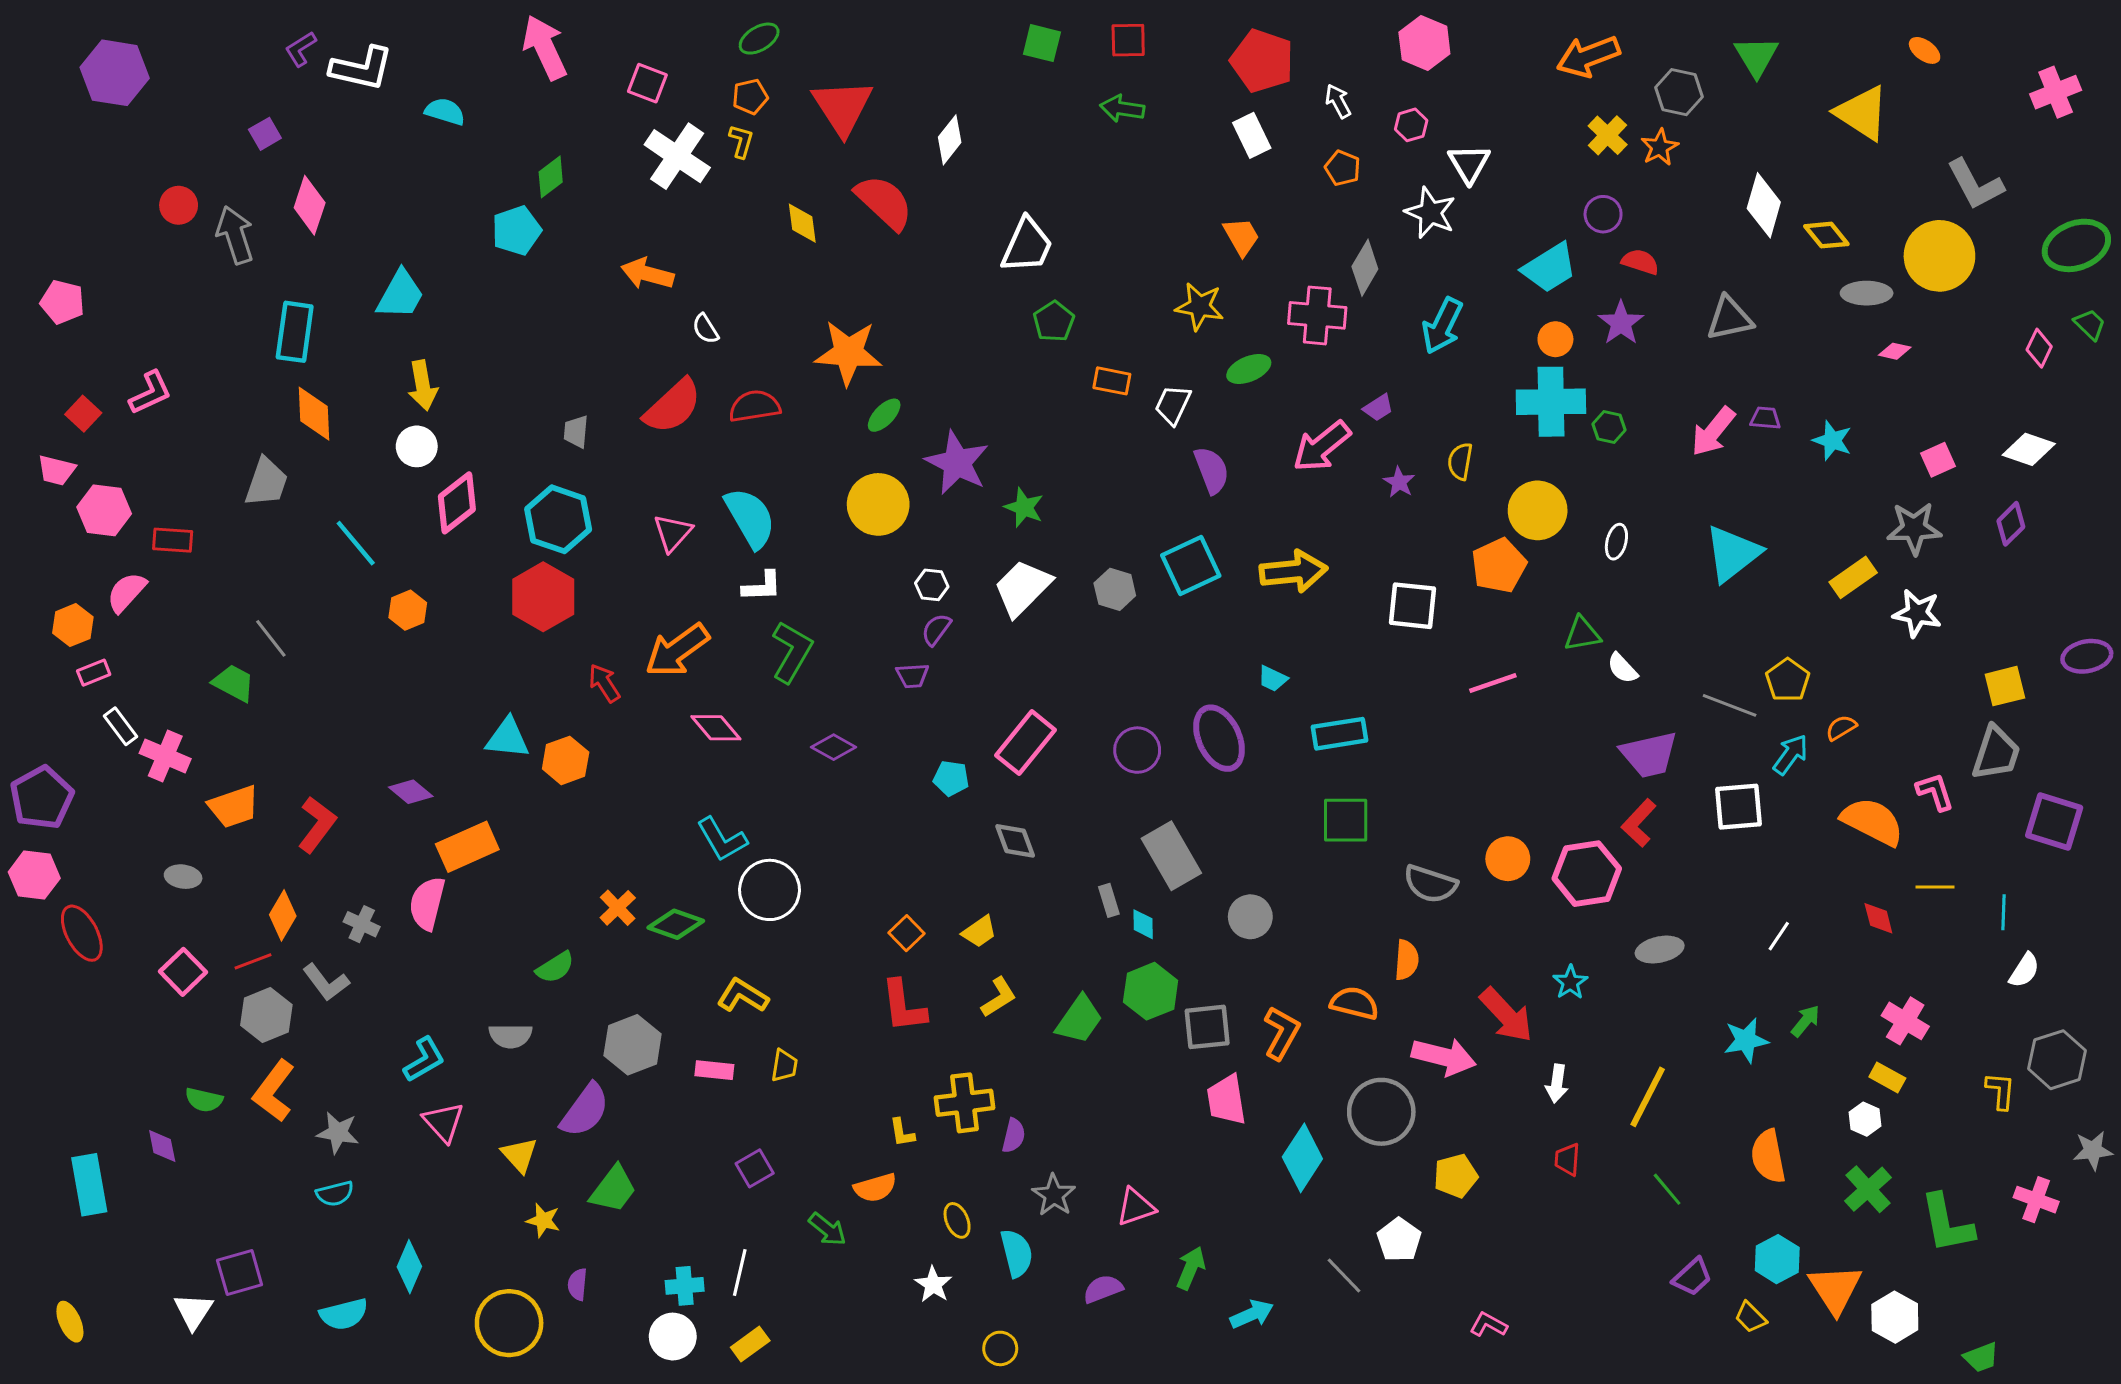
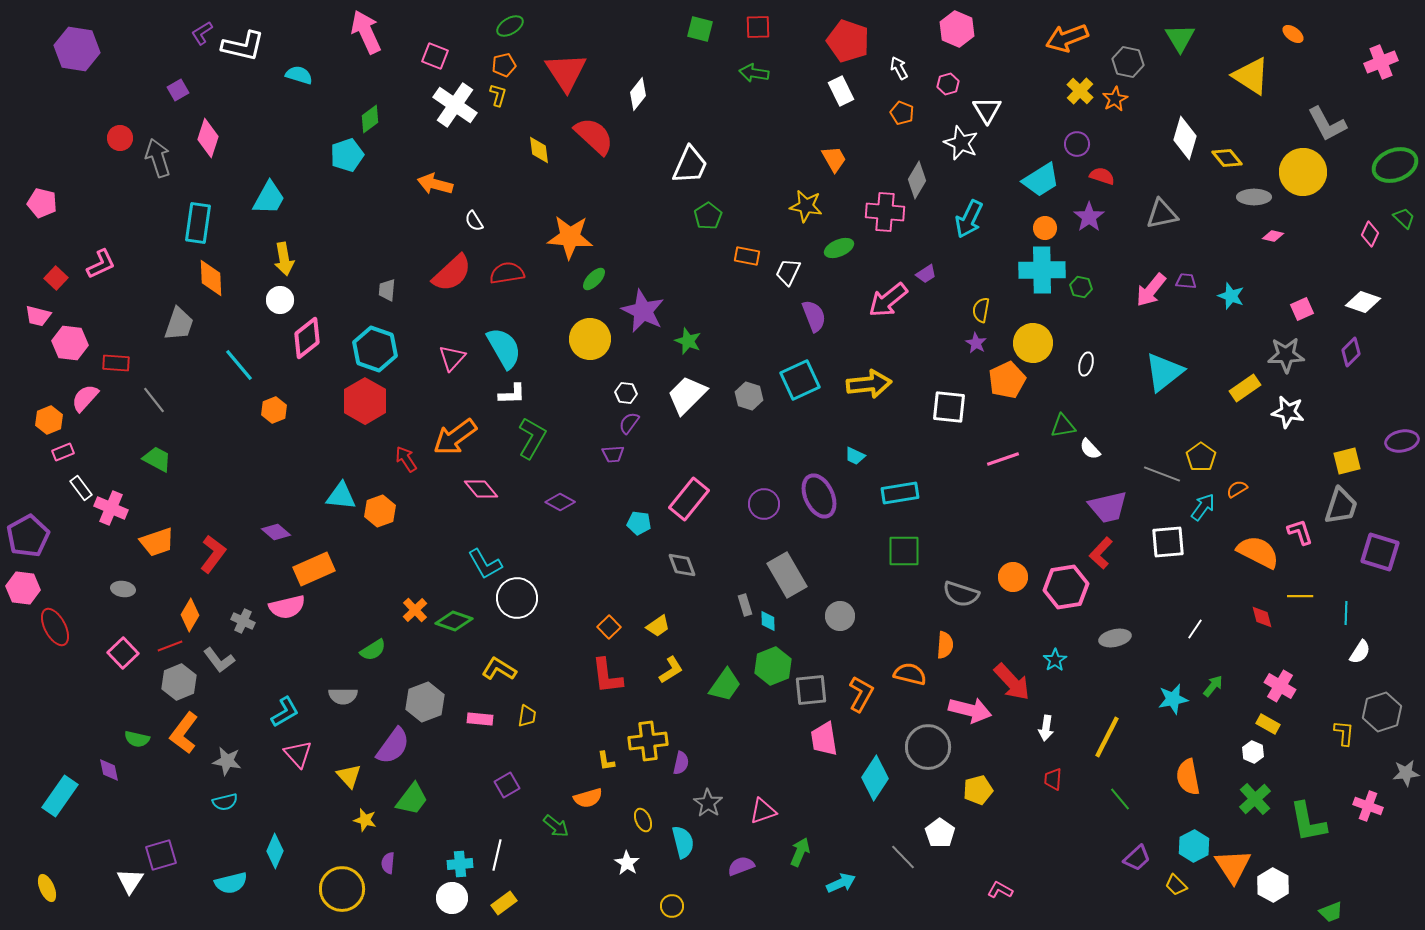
purple star: (1399, 482) -> (976, 343), moved
gray line: (271, 638) -> (154, 400), moved
pink semicircle: (427, 903) -> (287, 607), turned -117
cyan rectangle: (89, 1185) -> (60, 796), turned 45

